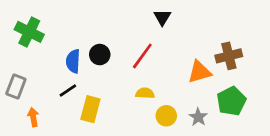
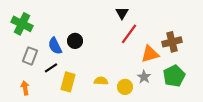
red line: (142, 56) -> (129, 34), moved
blue semicircle: (73, 61) -> (55, 46), turned -30
gray rectangle: (16, 86) -> (30, 56), moved
yellow semicircle: (145, 93) -> (101, 81), moved
gray star: (198, 117) -> (144, 77), moved

